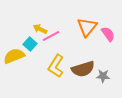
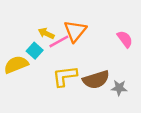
orange triangle: (87, 27) -> (75, 31), moved
yellow L-shape: (56, 66) -> (65, 76), turned 50

